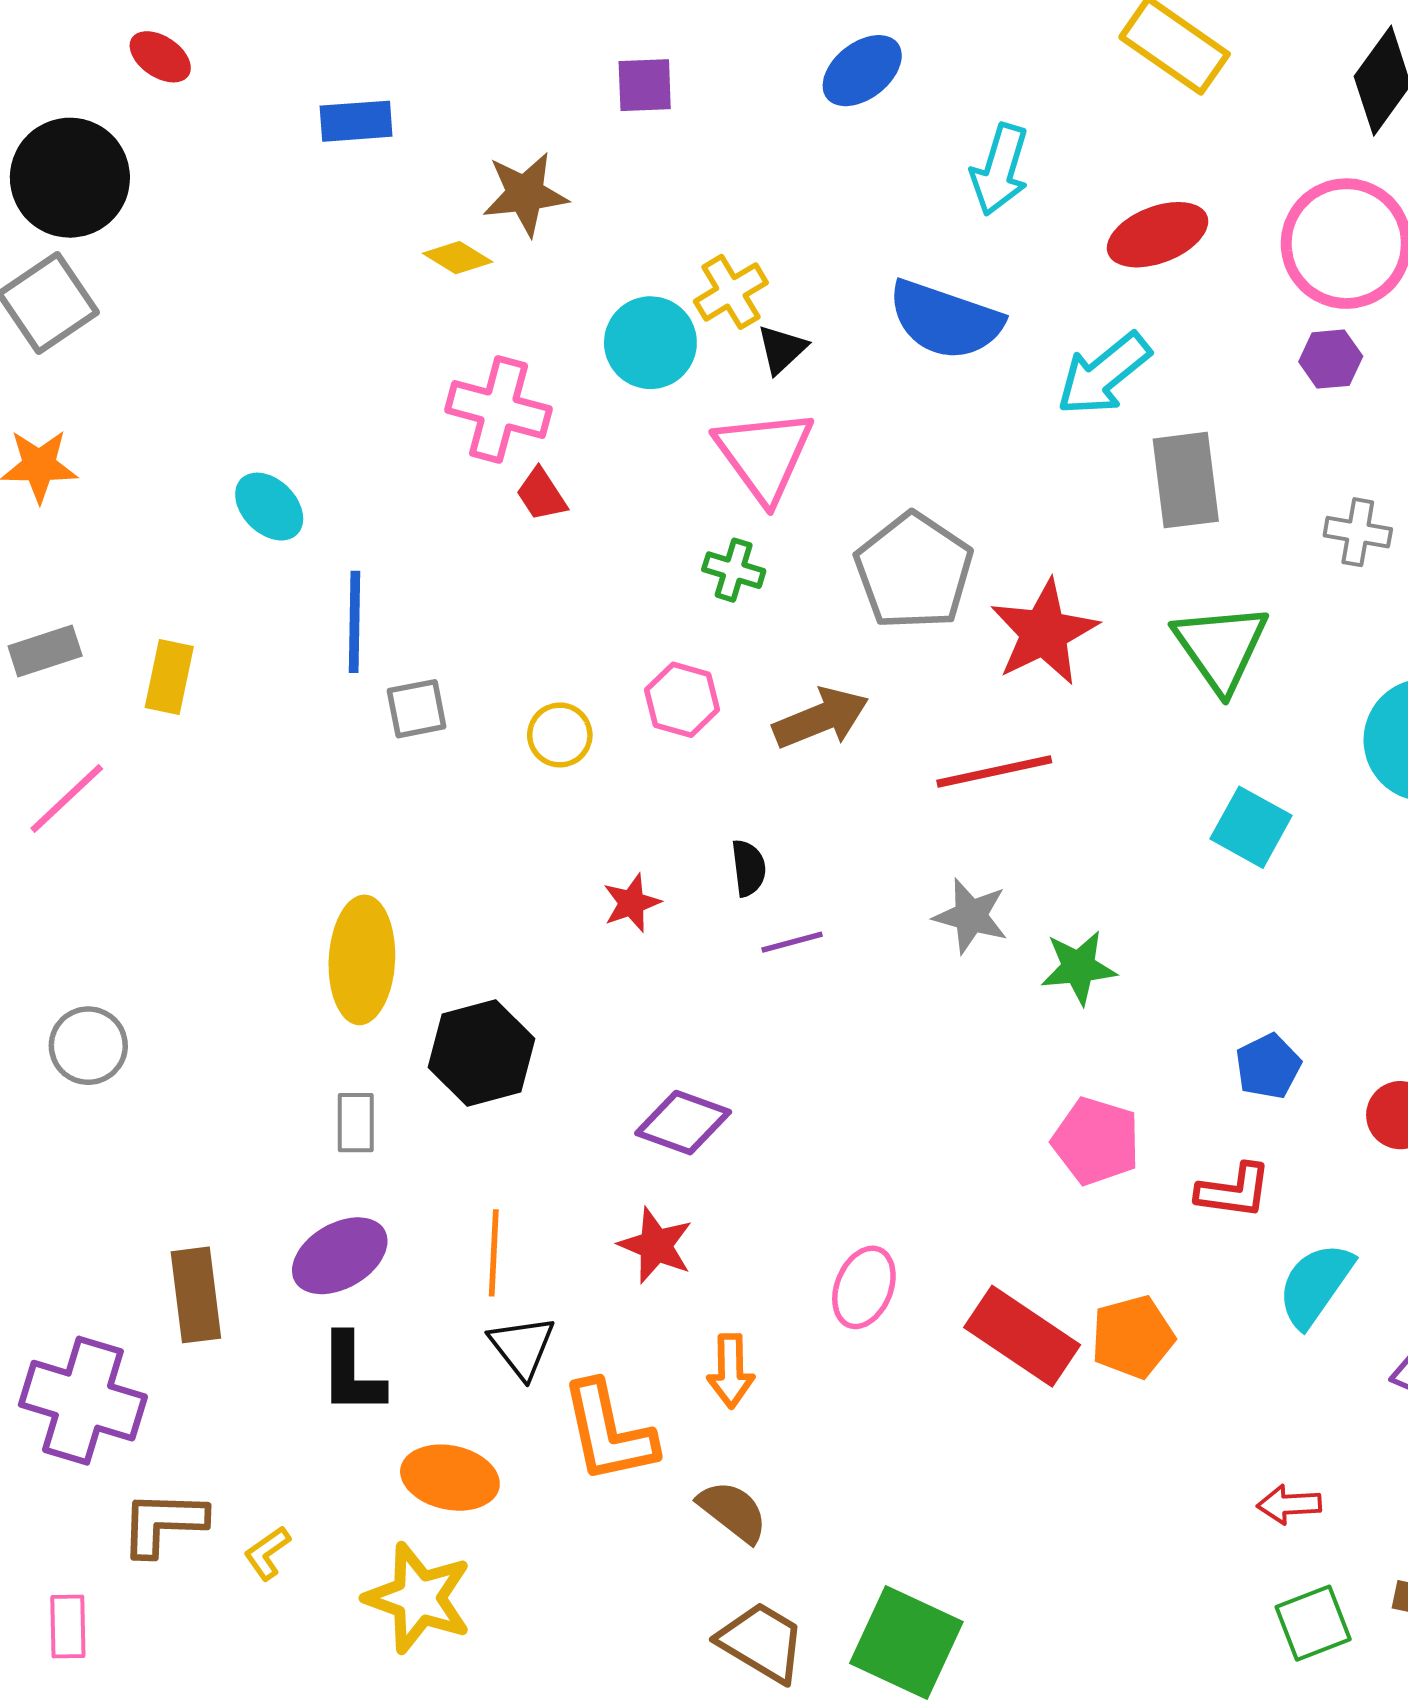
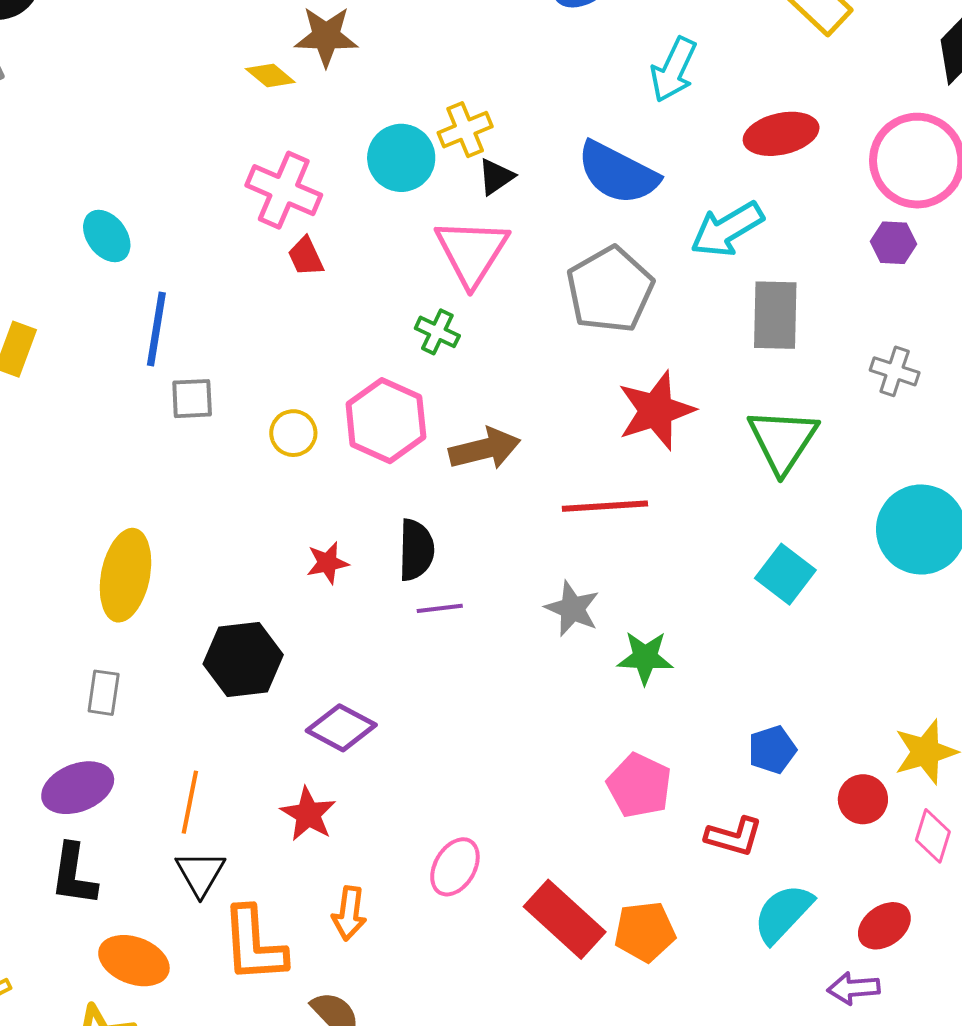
gray pentagon: (914, 571) -> (610, 290), moved
pink hexagon: (682, 700) -> (386, 421), size x1.5
black semicircle: (748, 868) -> (416, 550), size x1.5
black hexagon: (482, 1053) -> (243, 659), moved

